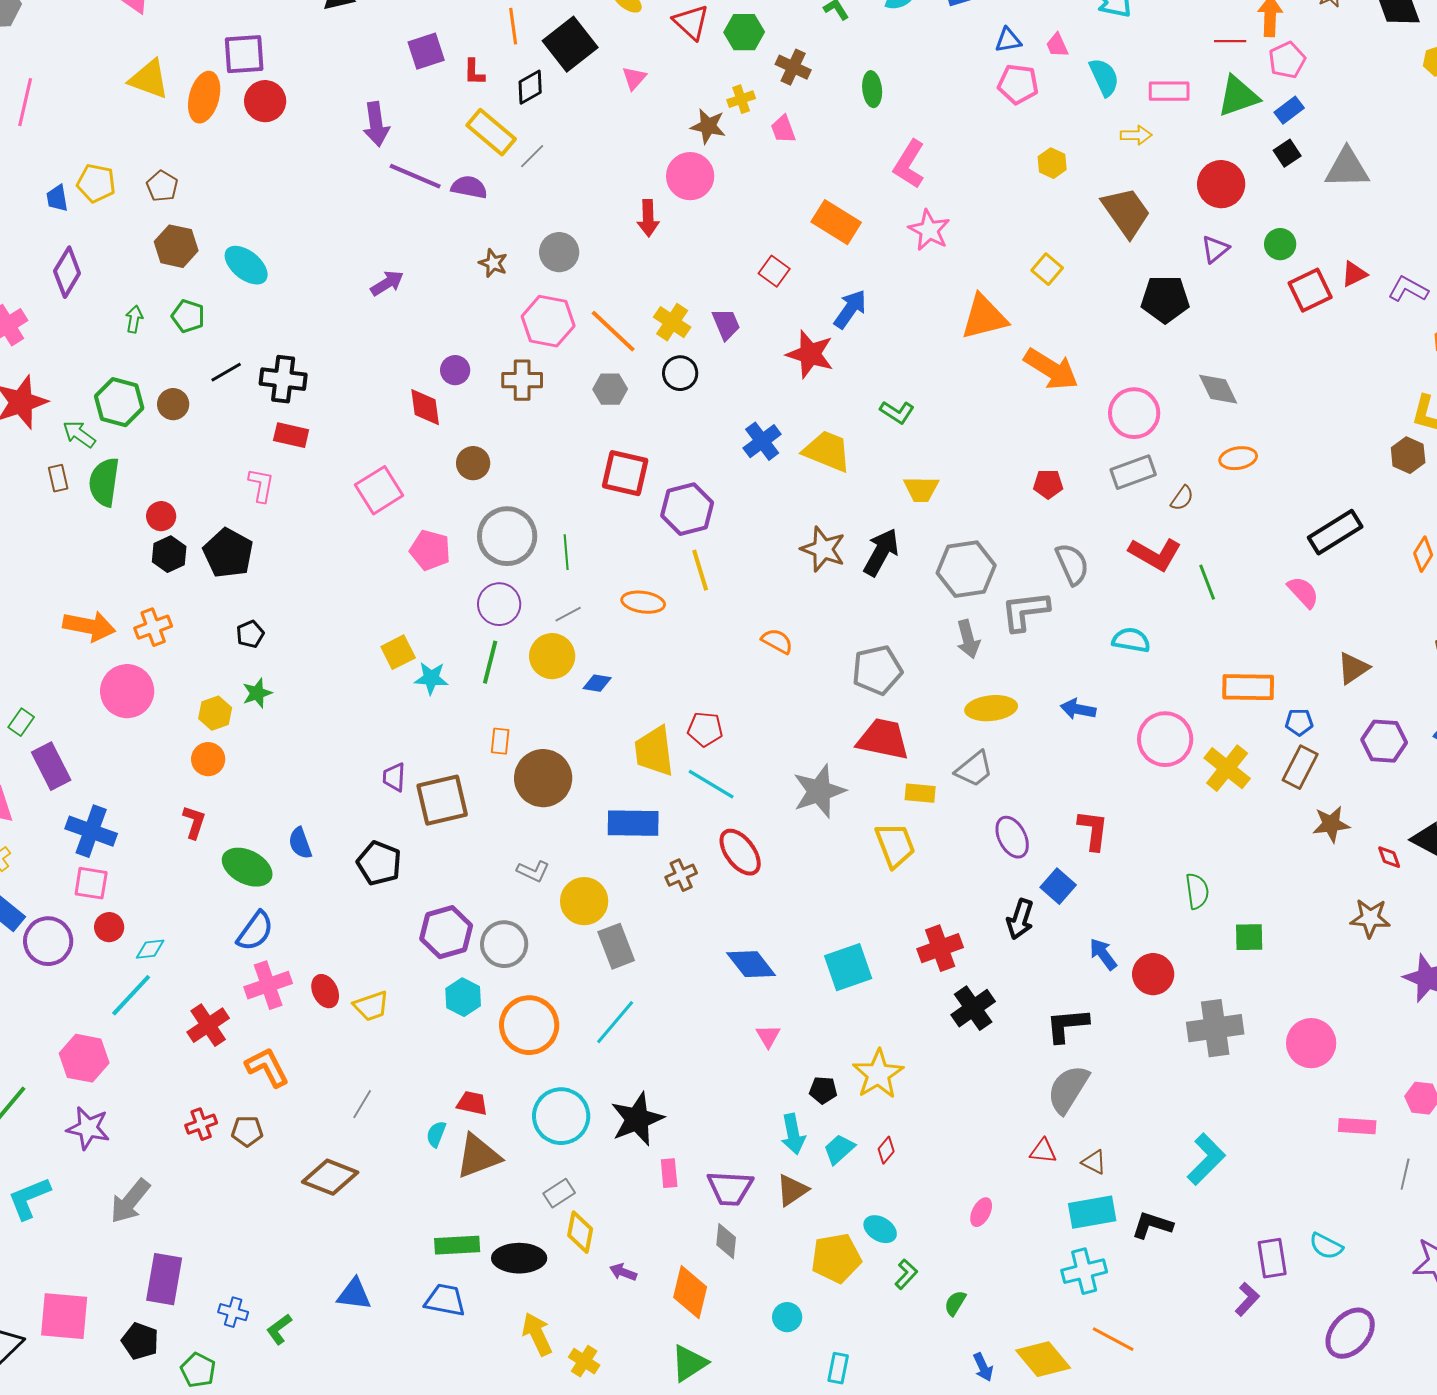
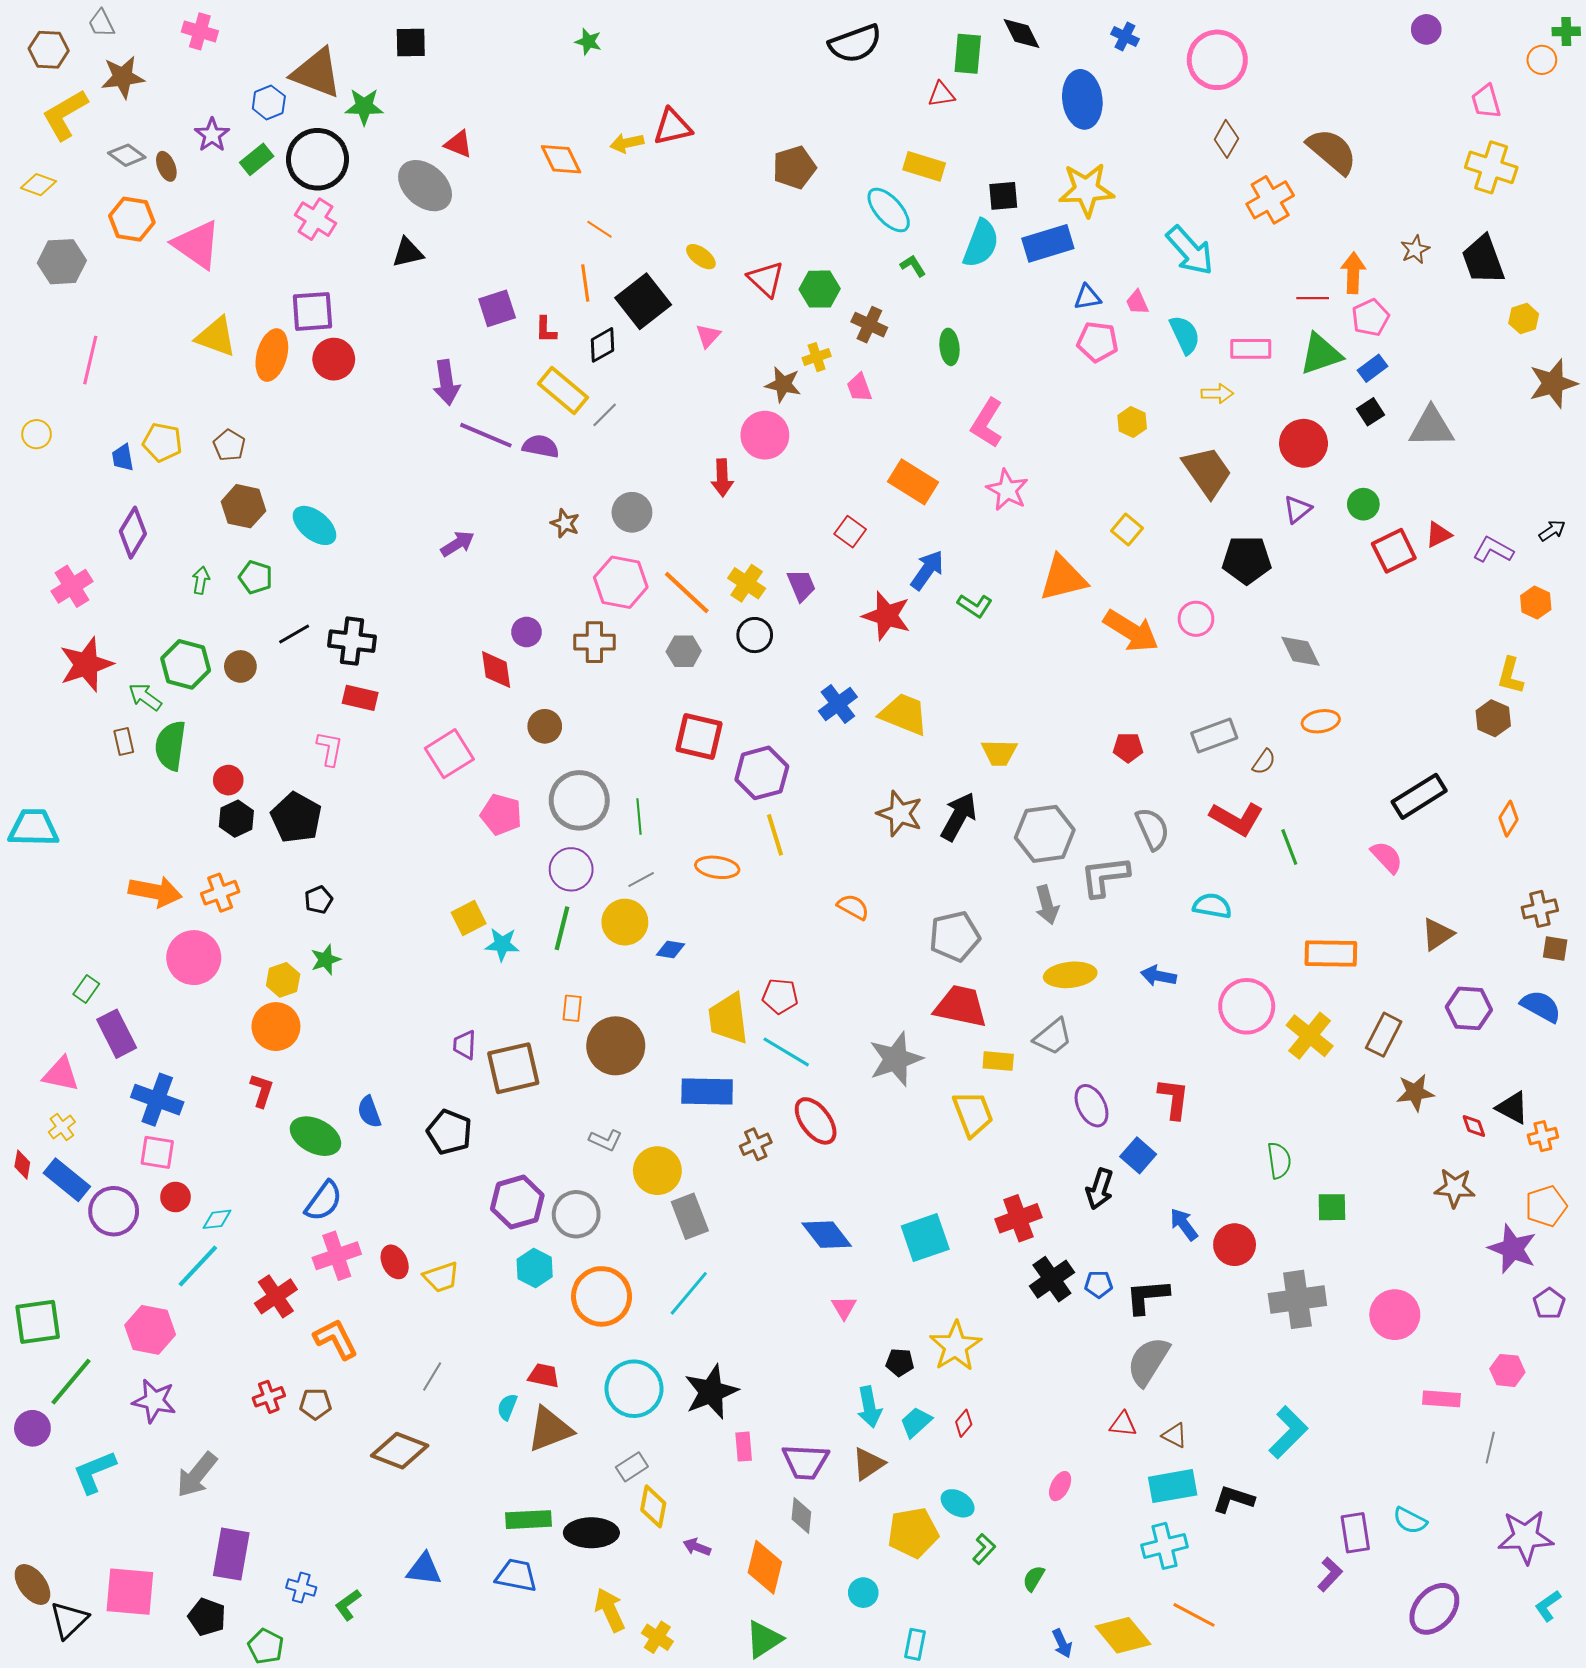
green L-shape: (897, 412) -> (975, 606), moved
pink circle: (1134, 413) -> (1196, 619), moved, size x0.7
blue pentagon: (1299, 722) -> (1099, 1284), moved
orange circle: (208, 759) -> (276, 1027), size x1.4

